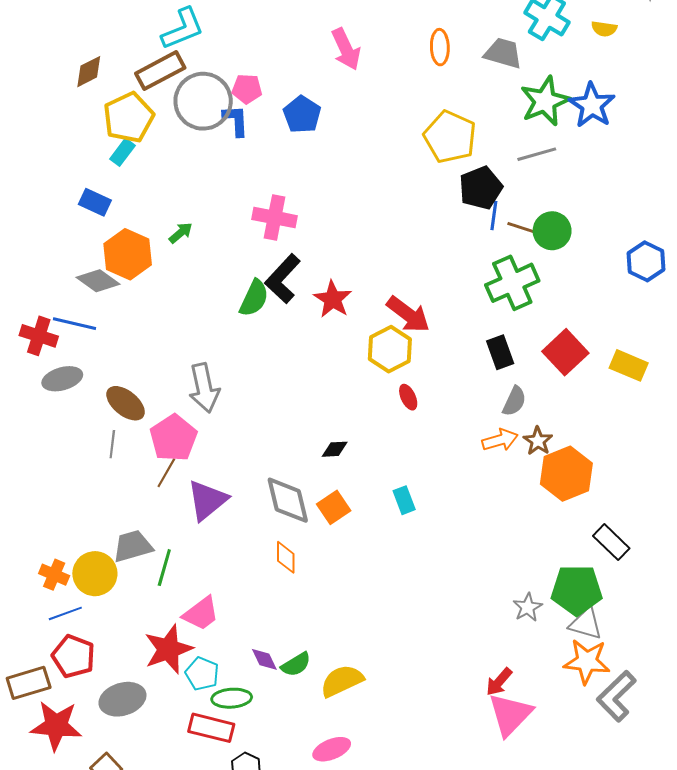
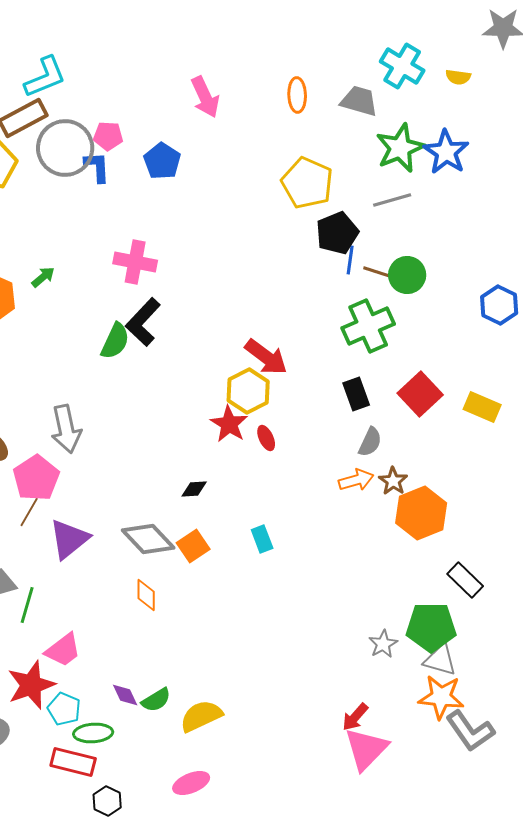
red star: (333, 299) -> (229, 424), moved
gray diamond: (288, 500) -> (148, 539), turned -30
gray L-shape: (616, 696) -> (470, 731), turned -81

